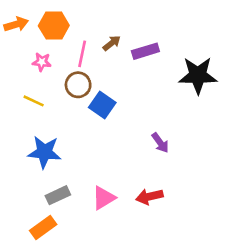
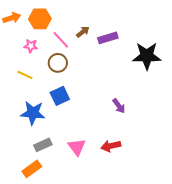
pink line: (82, 54) -> (61, 40), turned -54
blue square: (102, 105) -> (60, 96), moved, turned 30
pink triangle: (104, 198) -> (77, 147), turned -36

